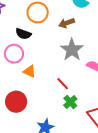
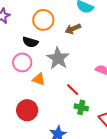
gray star: (72, 50) -> (58, 58), moved
green cross: (70, 102) -> (81, 107), turned -32

